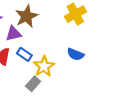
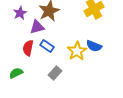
yellow star: (44, 66) -> (77, 51), moved

